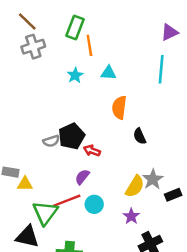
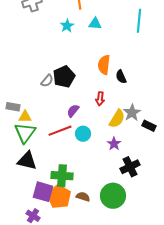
orange semicircle: (119, 108) -> (104, 65), moved
gray semicircle: (51, 141) -> (47, 81), turned -32
red arrow: (92, 151) -> (100, 99), moved, turned -104
black rectangle: (173, 195) -> (149, 126), turned 48
green triangle: (45, 213) -> (25, 133), moved

